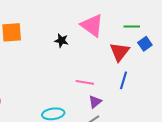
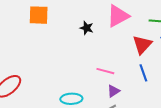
pink triangle: (92, 25) -> (118, 16), turned 50
blue line: (124, 80) -> (143, 73), turned -42

